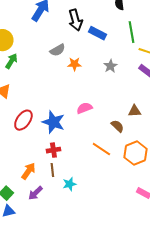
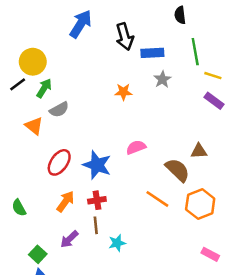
blue rectangle: (97, 33) -> (152, 53), turned -30
gray semicircle: (57, 50) -> (59, 110), moved
gray star: (110, 66) -> (162, 79), moved
brown semicircle: (117, 126) -> (178, 170), size x1.5
orange arrow: (28, 171) -> (65, 201), moved
purple arrow: (35, 193) -> (69, 239), moved

